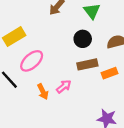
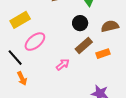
brown rectangle: (87, 64) -> (84, 46), turned -30
orange arrow: (43, 92) -> (22, 78), moved

